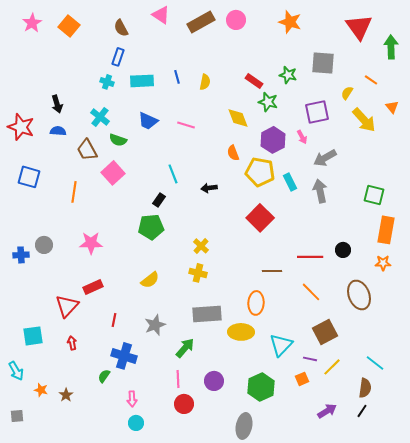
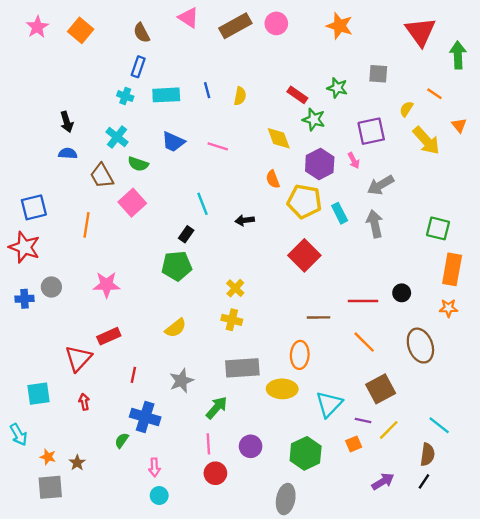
gray square: (323, 63) -> (378, 74), size x0.7
red star: (21, 127) -> (24, 247), moved
blue square: (29, 177) -> (34, 207), turned -30
gray square: (17, 416) -> (50, 487), moved, size x1.6

